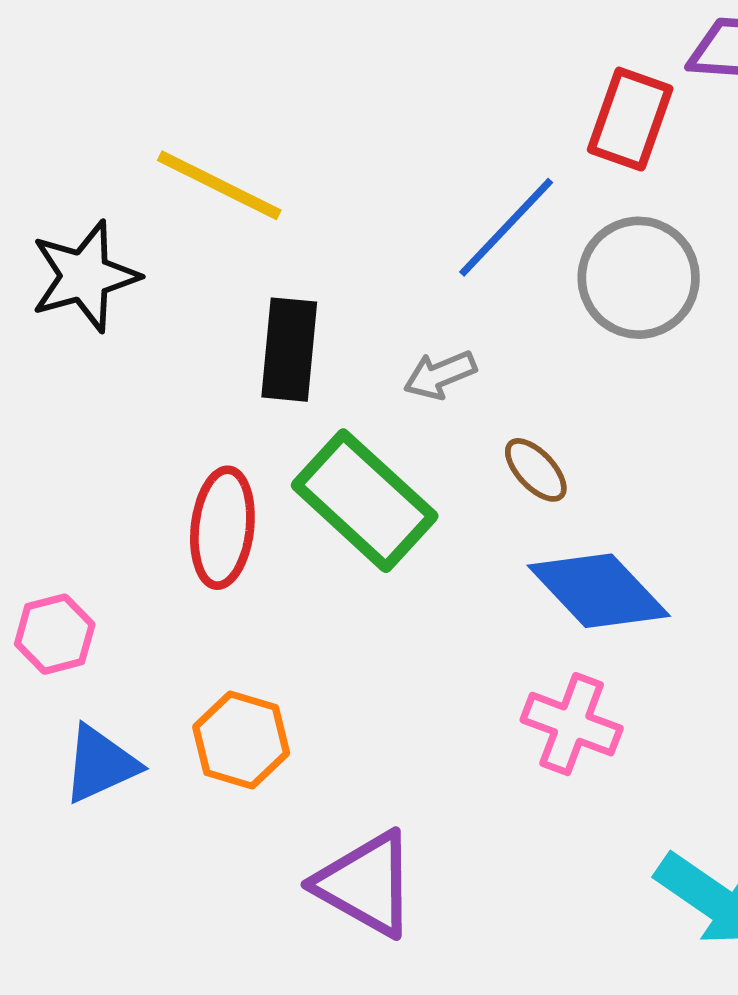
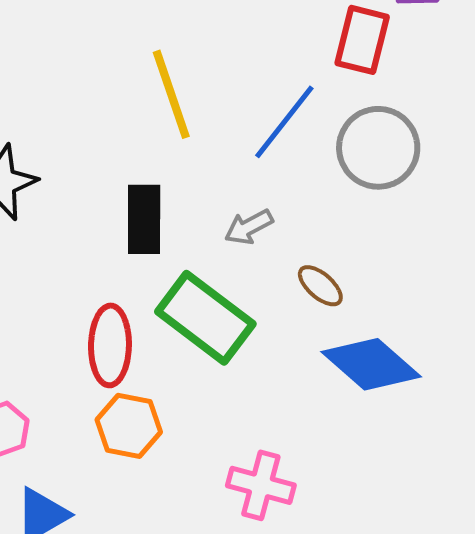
yellow line: (219, 185) -> (171, 94), moved, turned 50
pink cross: (572, 724) -> (261, 485), moved
orange hexagon: (241, 740) -> (129, 426), moved

